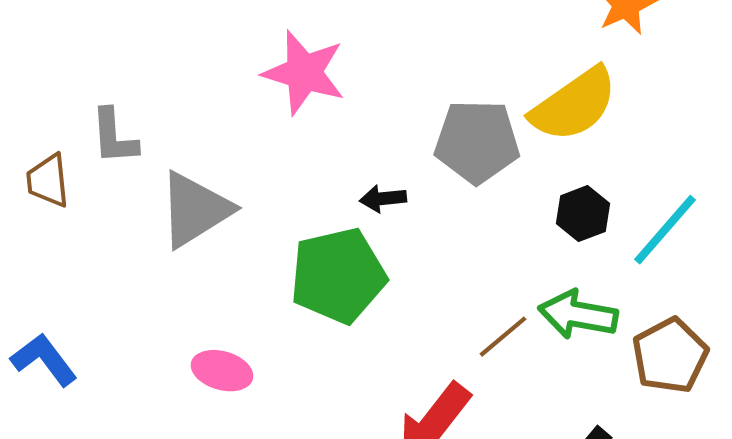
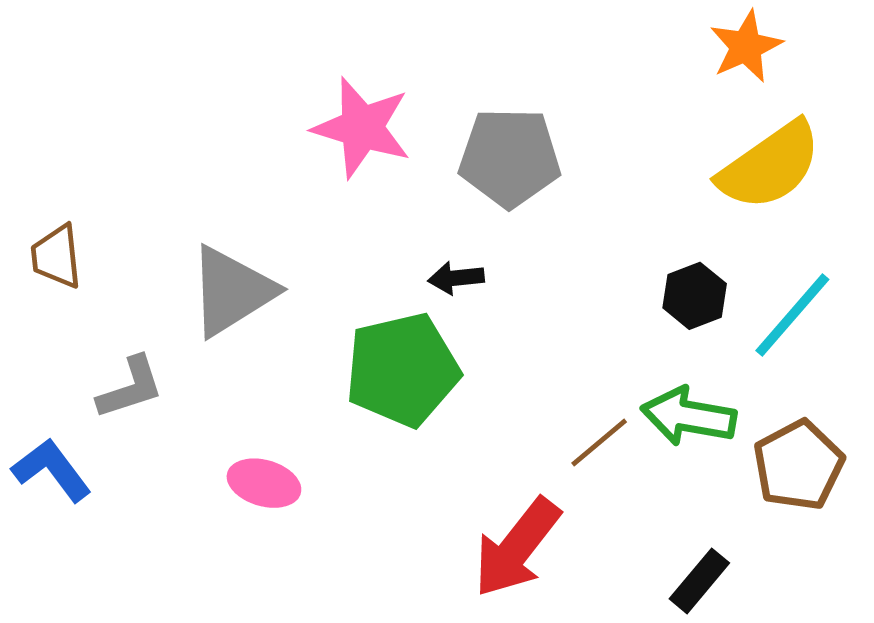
yellow semicircle: (574, 105) -> (770, 166), moved
gray L-shape: (114, 137) -> (130, 388), moved, turned -104
gray pentagon: (477, 142) -> (510, 157), moved

